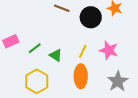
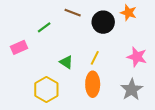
green line: (35, 48) -> (44, 27), moved
pink star: (109, 50) -> (137, 57), moved

